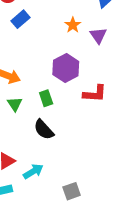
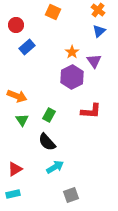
purple hexagon: (66, 68) -> (72, 77), moved
green rectangle: (46, 98) -> (49, 115), turned 48
cyan arrow: (33, 171) -> (55, 167), moved

